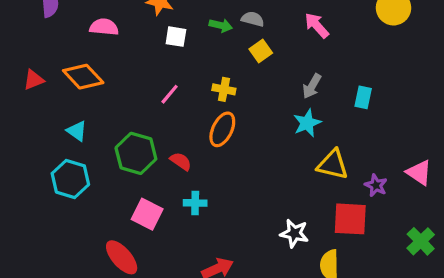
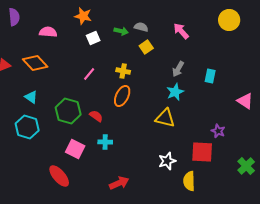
white square: (176, 37) -> (93, 38), turned -32
yellow triangle: (333, 165) -> (165, 118), moved
pink triangle: (419, 173) -> (245, 101), moved
white star: (294, 233) -> (167, 161), turned -30

